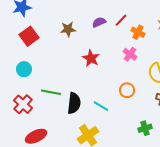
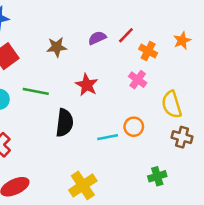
green line: (51, 92) -> (36, 91), moved
black semicircle: (74, 103) -> (65, 123), moved
cyan line: (101, 106) -> (108, 137), moved, turned -42

